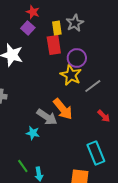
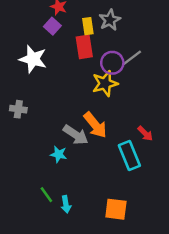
yellow star: (71, 75) -> (105, 84), turned 30
gray line: (93, 86) -> (132, 58), moved
cyan rectangle: (96, 153) -> (129, 156), moved

